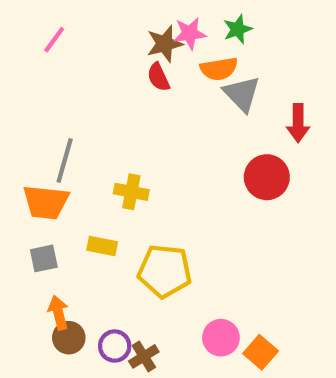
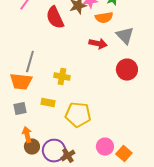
red semicircle: (158, 77) -> (55, 18), moved, size x1.6
gray triangle: (242, 94) -> (125, 36), moved
red arrow: (298, 123) -> (98, 44), moved, turned -78
purple circle: (115, 346) -> (54, 151), size x1.5

